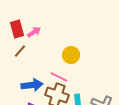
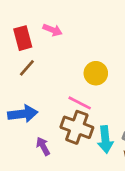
pink arrow: (34, 32) -> (53, 30), moved, turned 56
blue arrow: (32, 85) -> (23, 114), moved

